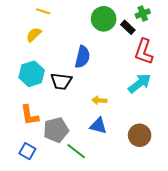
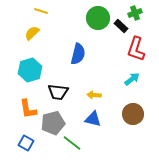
black trapezoid: (61, 81) -> (58, 92), moved
cyan arrow: (140, 83) -> (132, 79), size x0.7
brown circle: (140, 135) -> (133, 114), moved

